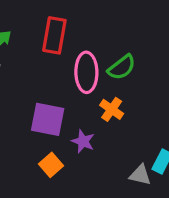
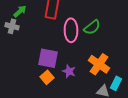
orange cross: (112, 109) -> (99, 64), moved, size x1.5
orange square: (51, 165) -> (47, 77), moved

